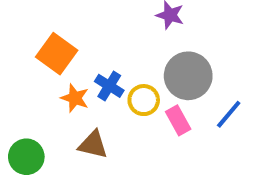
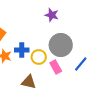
blue cross: (109, 86) -> (22, 50), turned -32
brown triangle: (93, 145) -> (29, 82), moved

